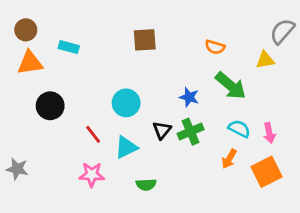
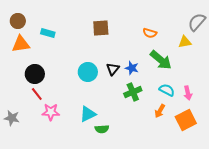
black triangle: (162, 130) -> (113, 69), moved
red line: (93, 134) -> (37, 94), moved
cyan triangle: (126, 147) -> (88, 114), moved
pink star: (92, 175) -> (51, 112), moved

